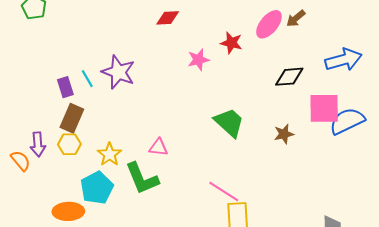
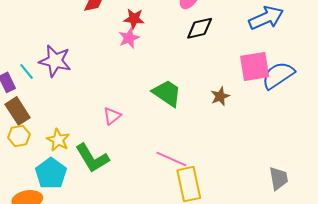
red star: (231, 43) -> (134, 19), moved
black diamond: (289, 77) -> (200, 28), moved
brown rectangle: (72, 118) -> (18, 111), turned -48
pink triangle: (159, 147) -> (112, 116), moved, turned -36

